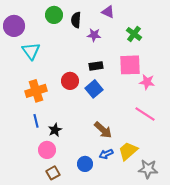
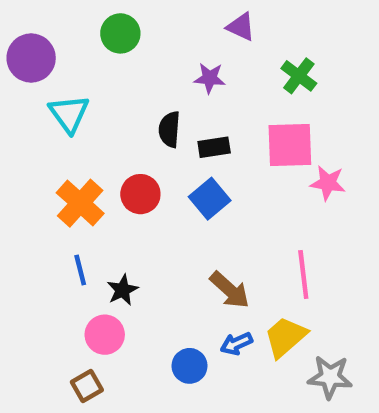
black semicircle: (76, 20) -> (169, 129), moved
red circle: (70, 81) -> (140, 194), moved
orange cross: (36, 91) -> (80, 203), turned -30
pink line: (145, 114) -> (303, 274), moved, turned 50
brown square: (53, 173) -> (87, 386), moved

